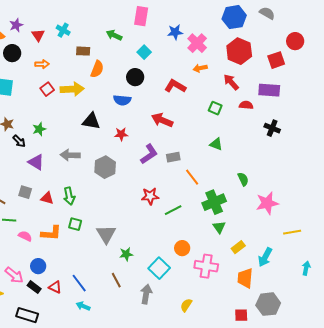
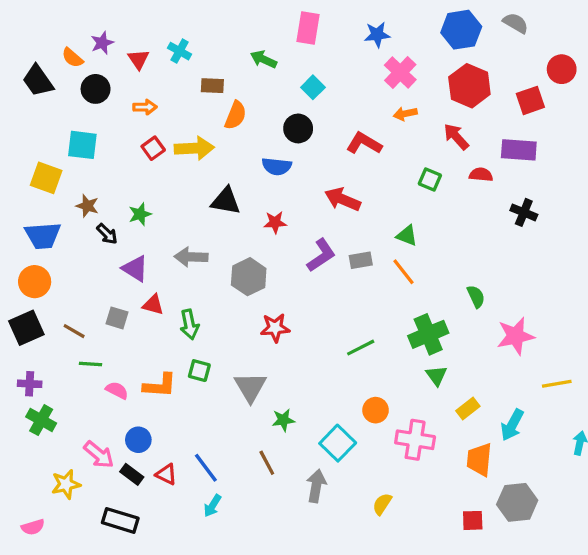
blue star: (175, 32) -> (377, 35), moved
green triangle: (216, 144) -> (407, 236), moved
orange line: (192, 177) -> (404, 272), moved
red star: (150, 196) -> (275, 328), moved
red triangle: (47, 198) -> (153, 305), moved
cyan arrow: (83, 306) -> (212, 506), turned -80

